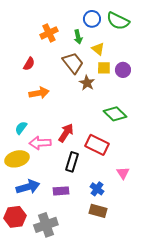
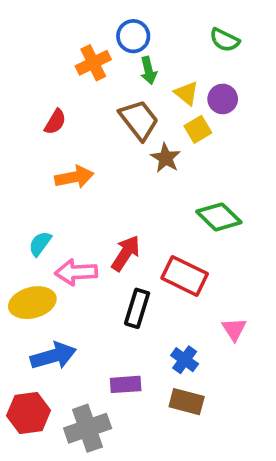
blue circle: (92, 19) -> (133, 36), moved
green semicircle: (118, 21) -> (225, 40), size x0.7
yellow square: (104, 68) -> (198, 129), turned -32
purple circle: (123, 70) -> (223, 99), moved
purple rectangle: (61, 191) -> (126, 384), moved

